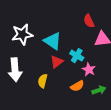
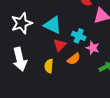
orange semicircle: (77, 86) -> (74, 59), moved

